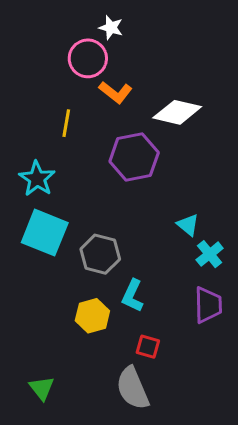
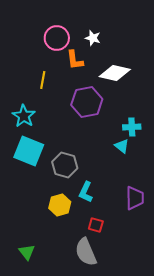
white star: (111, 28) -> (93, 38), moved
orange L-shape: (116, 92) -> (75, 60), turned 45
cyan cross: (210, 254) -> (132, 127), moved, turned 36

